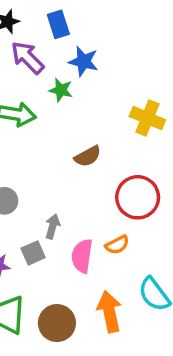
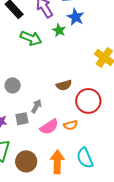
brown semicircle: (88, 156) -> (64, 85), moved
pink semicircle: (82, 256) -> (49, 127), turned -144

